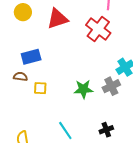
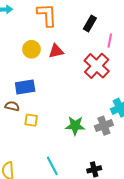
yellow circle: (23, 12) -> (31, 49), moved
red triangle: (57, 19) -> (56, 51), size x0.7

